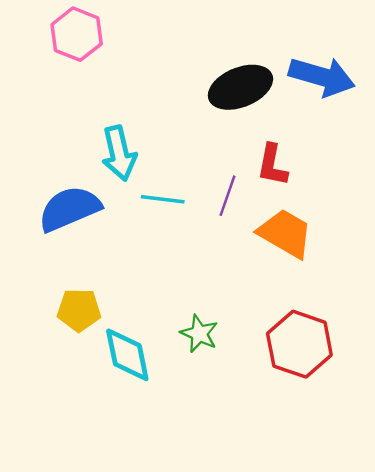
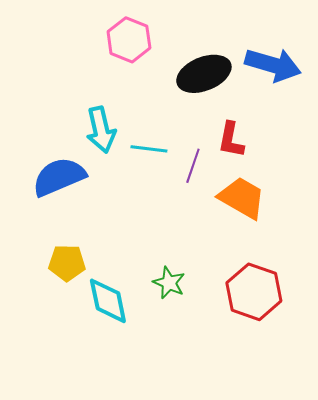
pink hexagon: (77, 34) -> (129, 40), moved
cyan line: (163, 199) -> (149, 149), moved

